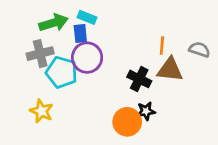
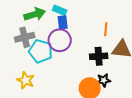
blue rectangle: (80, 33) -> (63, 22), moved
orange line: (162, 46) -> (106, 29), moved
black cross: (139, 79) -> (99, 56), turned -30

